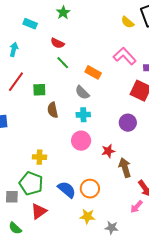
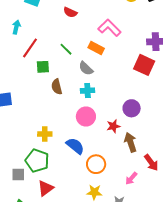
red semicircle: (57, 43) -> (70, 12), moved
pink L-shape: (125, 56) -> (109, 28), moved
green line: (63, 63) -> (66, 49), moved
red line: (16, 82) -> (30, 48), moved
purple circle: (128, 123) -> (132, 108), moved
blue semicircle: (67, 190) -> (75, 146), moved
pink arrow: (137, 207) -> (131, 178), moved

